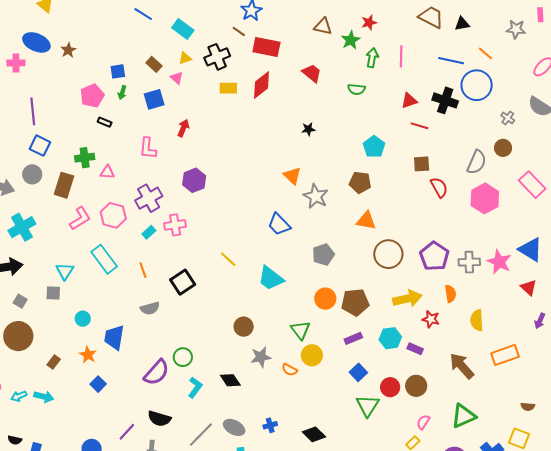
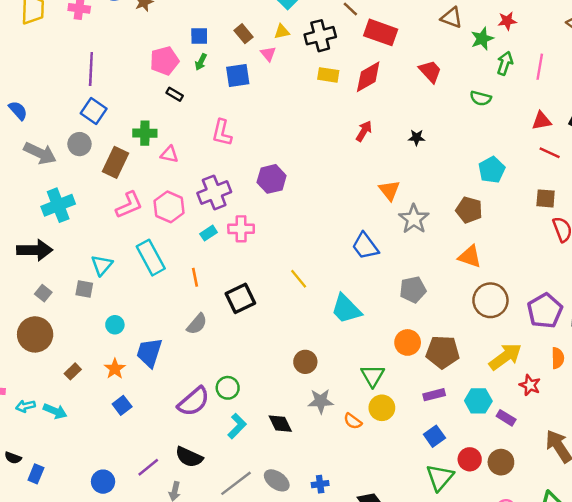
red arrow: (183, 128) -> (364, 131), moved
yellow arrow: (407, 299) -> (505, 357), turned -32
gray semicircle: (150, 308) -> (197, 324), turned -42

